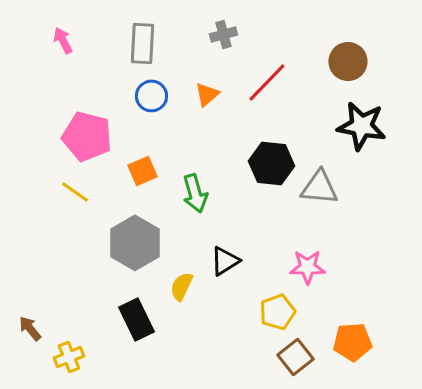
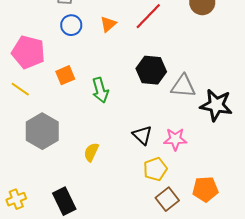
black star: (361, 126) -> (216, 105), moved
gray hexagon: (135, 243) -> (42, 131), moved
black triangle: (225, 261) -> (142, 135), moved, turned -45
black rectangle: (136, 319) -> (64, 201), moved

